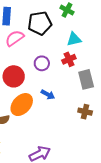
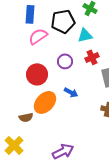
cyan triangle: (74, 39) -> (85, 35), moved

